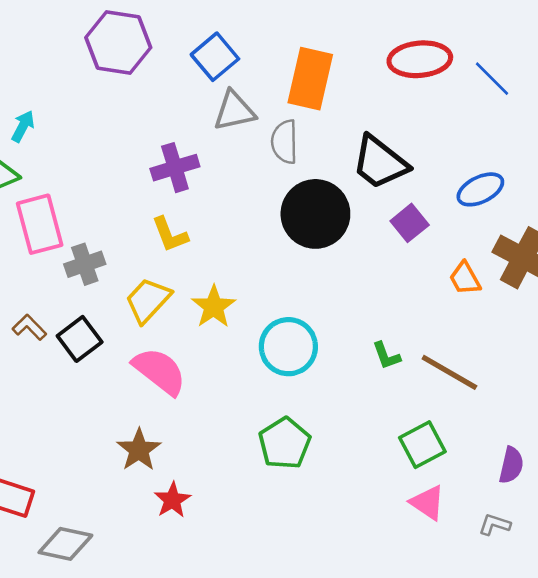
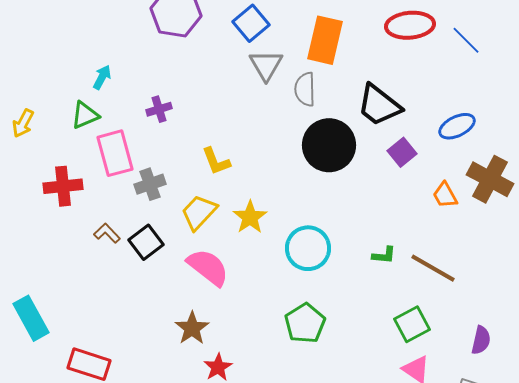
gray triangle: (234, 111) -> (266, 65), turned -48
purple cross: (175, 168) -> (159, 109), moved, size x0.7
green L-shape: (386, 356) -> (384, 255), turned -65

